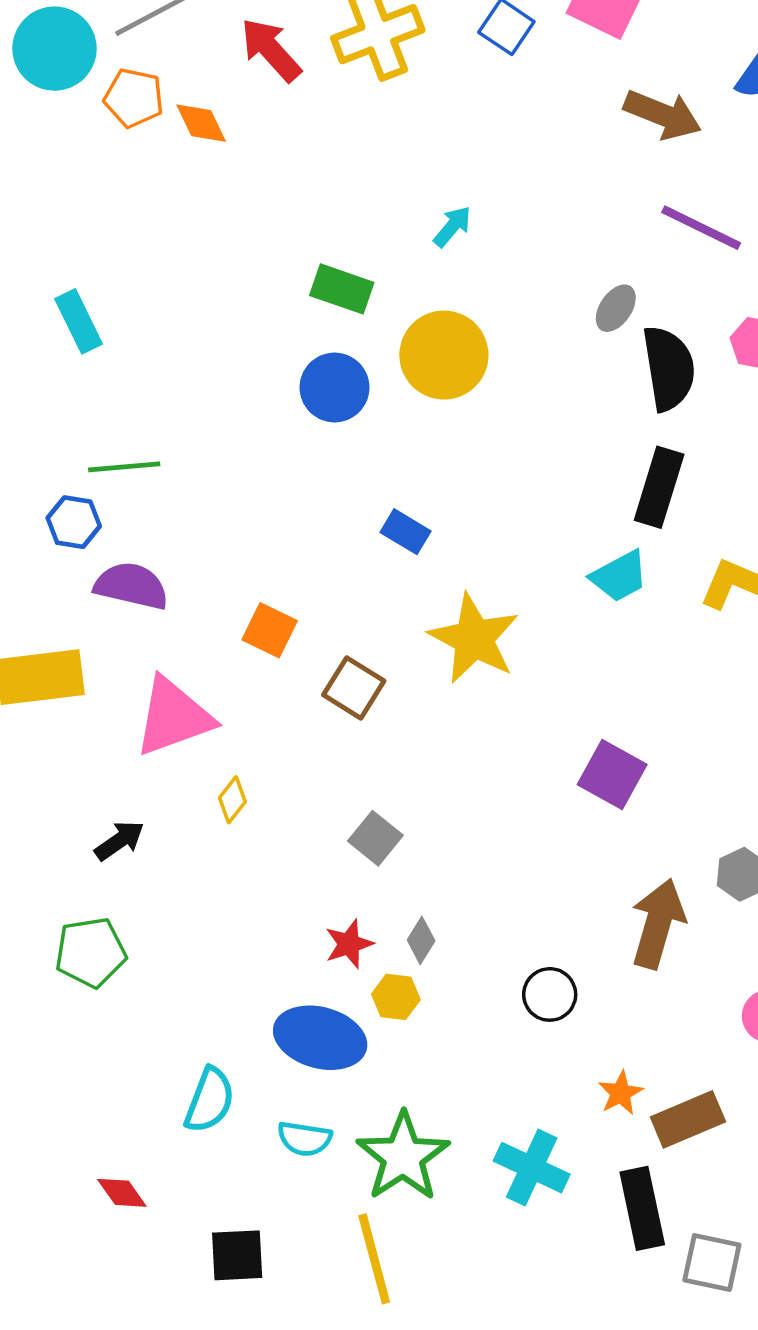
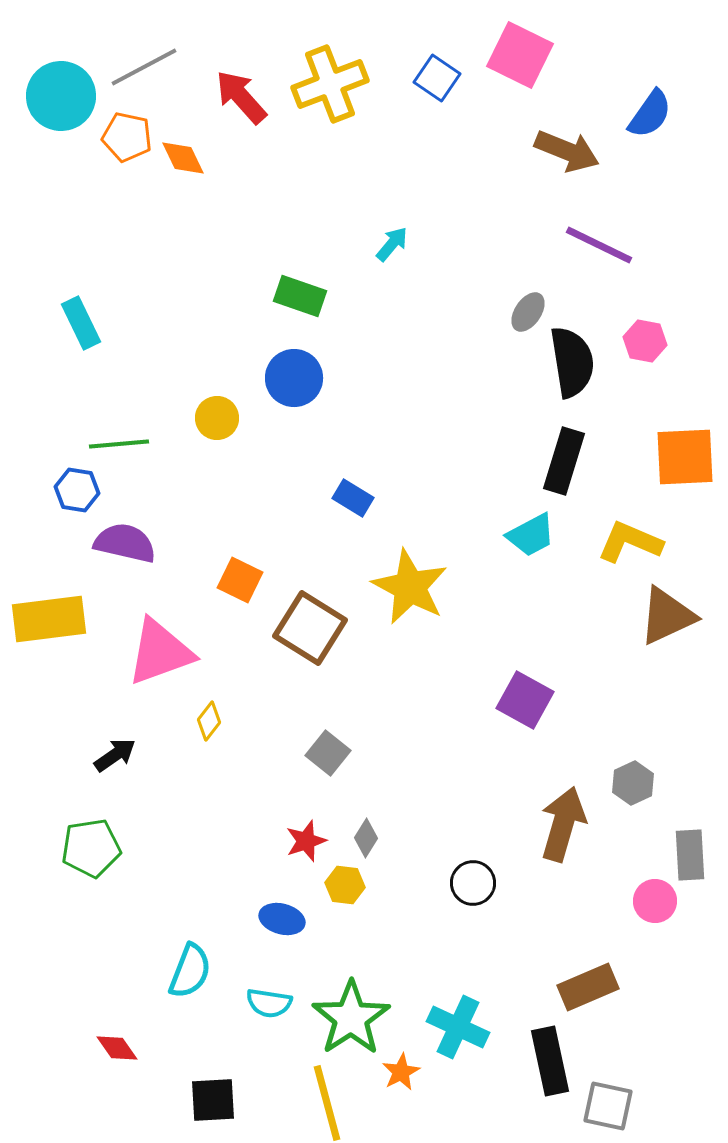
yellow circle: (444, 355) -> (217, 418), moved, size x0.6
brown square: (354, 688) -> (310, 628), size x1.4
blue ellipse: (320, 1038) -> (282, 919), size x0.6
orange star: (621, 1093) -> (401, 1072), moved

